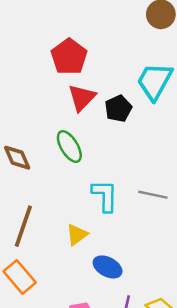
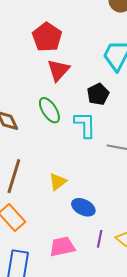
black pentagon: (118, 109) -> (98, 94), moved
cyan L-shape: (105, 196) -> (85, 125), moved

